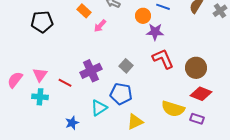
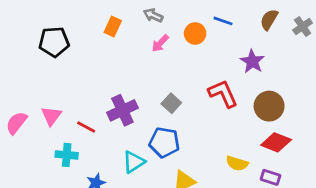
orange rectangle: (84, 11) -> (113, 27), turned 72
pink arrow: (100, 26) -> (160, 43), moved
purple star: (155, 32) -> (252, 61), moved, turned 30
cyan cross: (40, 97) -> (67, 155), moved
yellow semicircle: (173, 109) -> (237, 163), size x0.7

